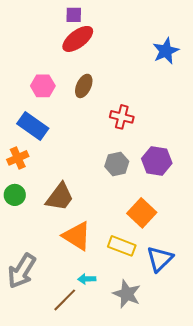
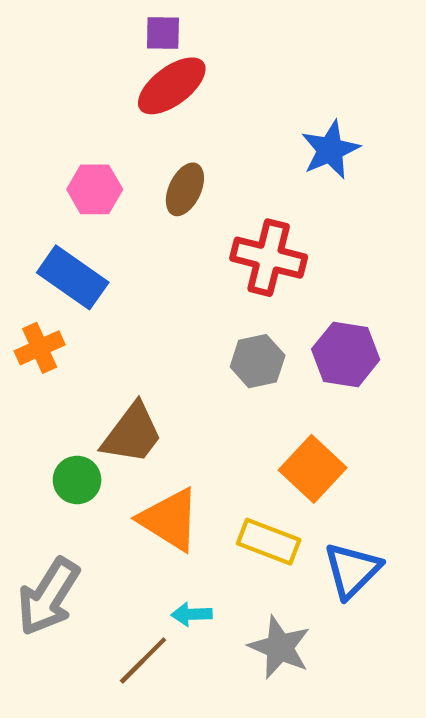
blue star: (166, 51) -> (330, 150), moved
red cross: (122, 117) -> (269, 258), size x1.4
green circle: (15, 195) -> (77, 480), moved

